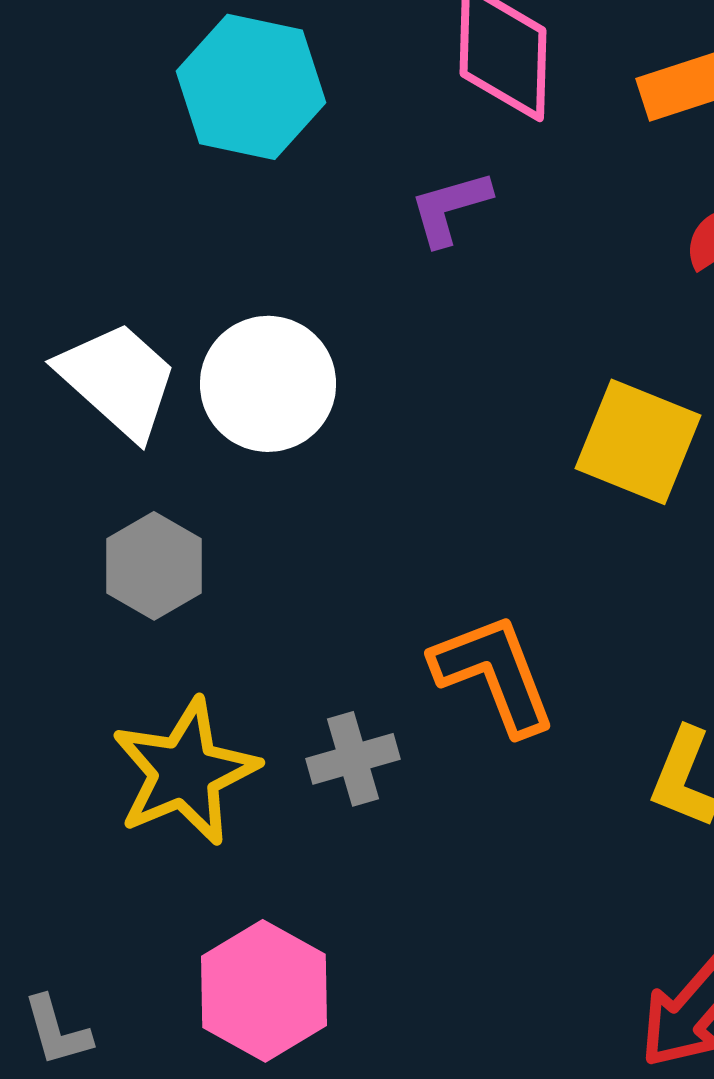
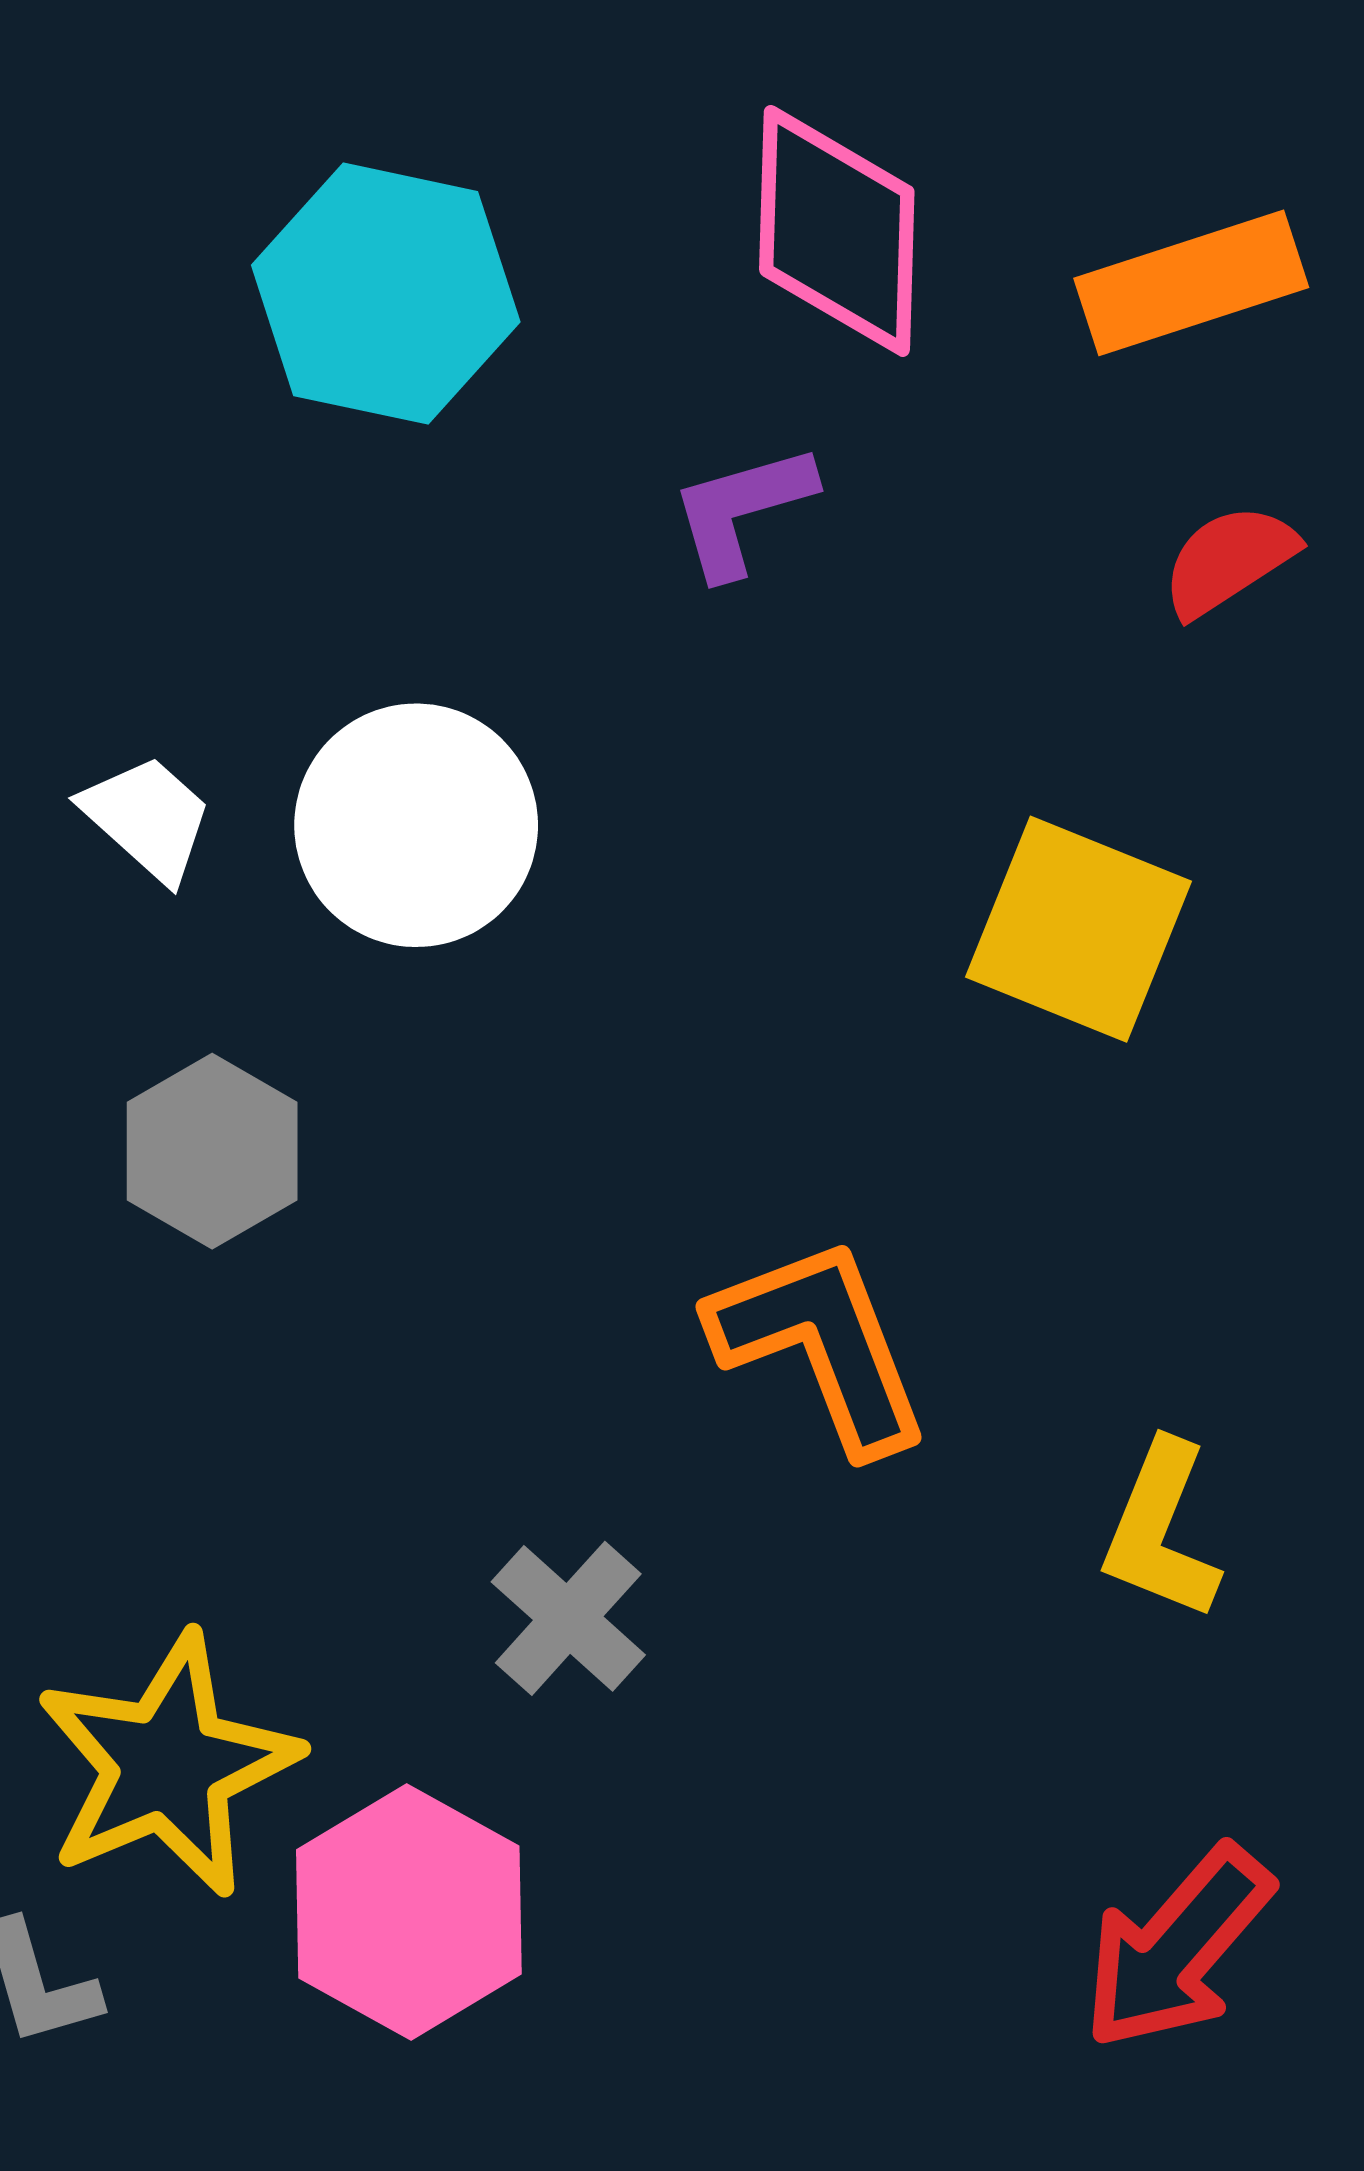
white trapezoid: (118, 380) -> (148, 818), size x0.6
gray cross: (353, 759) -> (568, 1618), moved, turned -32
yellow star: (185, 772) -> (167, 1765), moved

